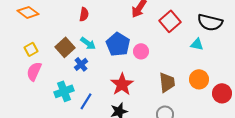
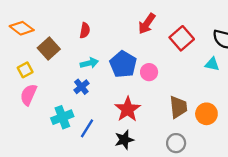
cyan arrow: (88, 43) -> (89, 63), turned -49
brown square: (65, 47) -> (49, 48), moved
orange circle: (199, 79) -> (206, 114), moved

